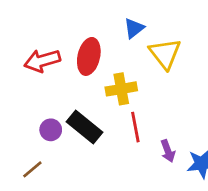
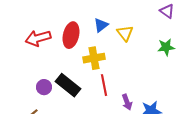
blue triangle: (134, 28) -> (101, 25), moved
yellow triangle: (165, 54) -> (125, 33), size x0.7

